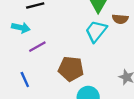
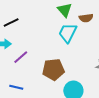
blue line: (25, 80) -> (16, 87), turned -40

